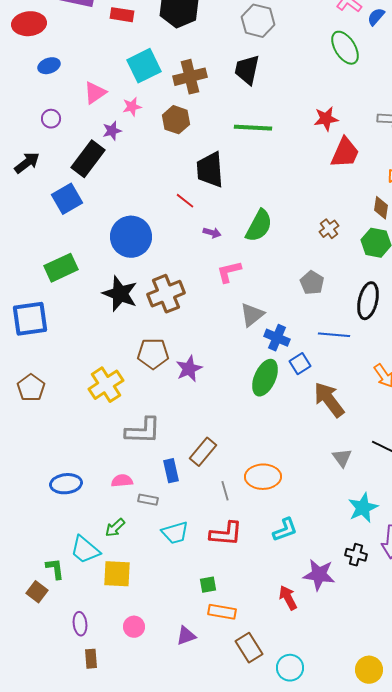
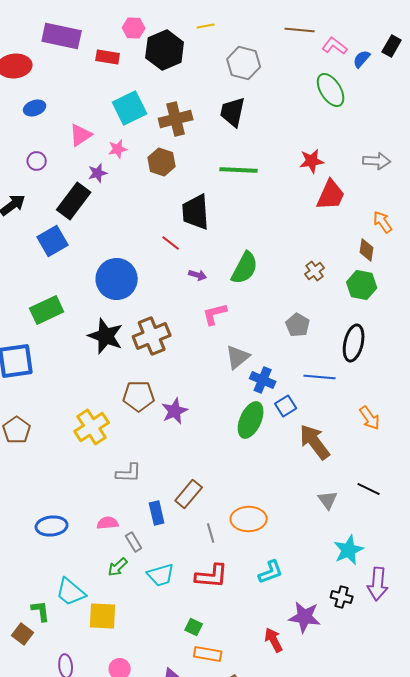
gray L-shape: (143, 431) -> (129, 473), size x0.7
gray rectangle: (148, 500) -> (134, 542), turned 48
green arrow: (115, 528) -> (118, 567), moved
green square: (208, 585) -> (194, 627), turned 36

